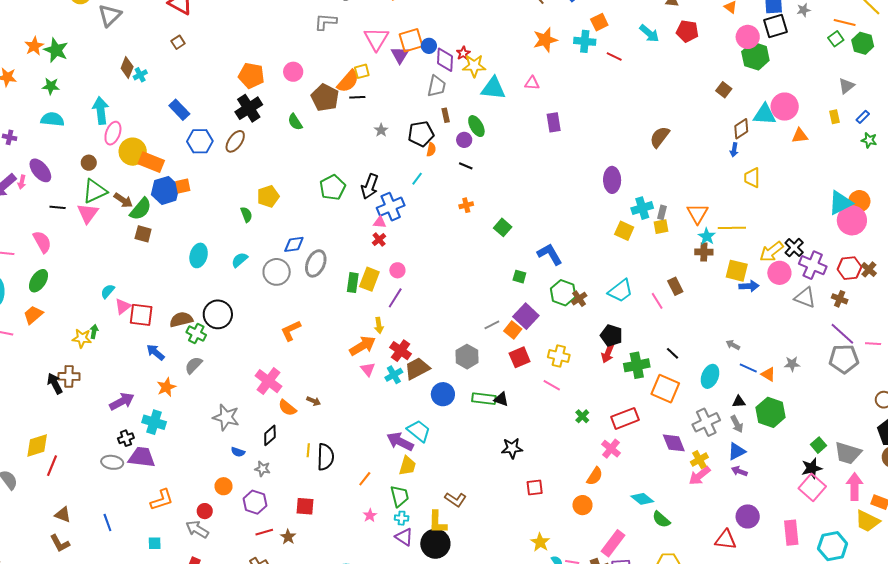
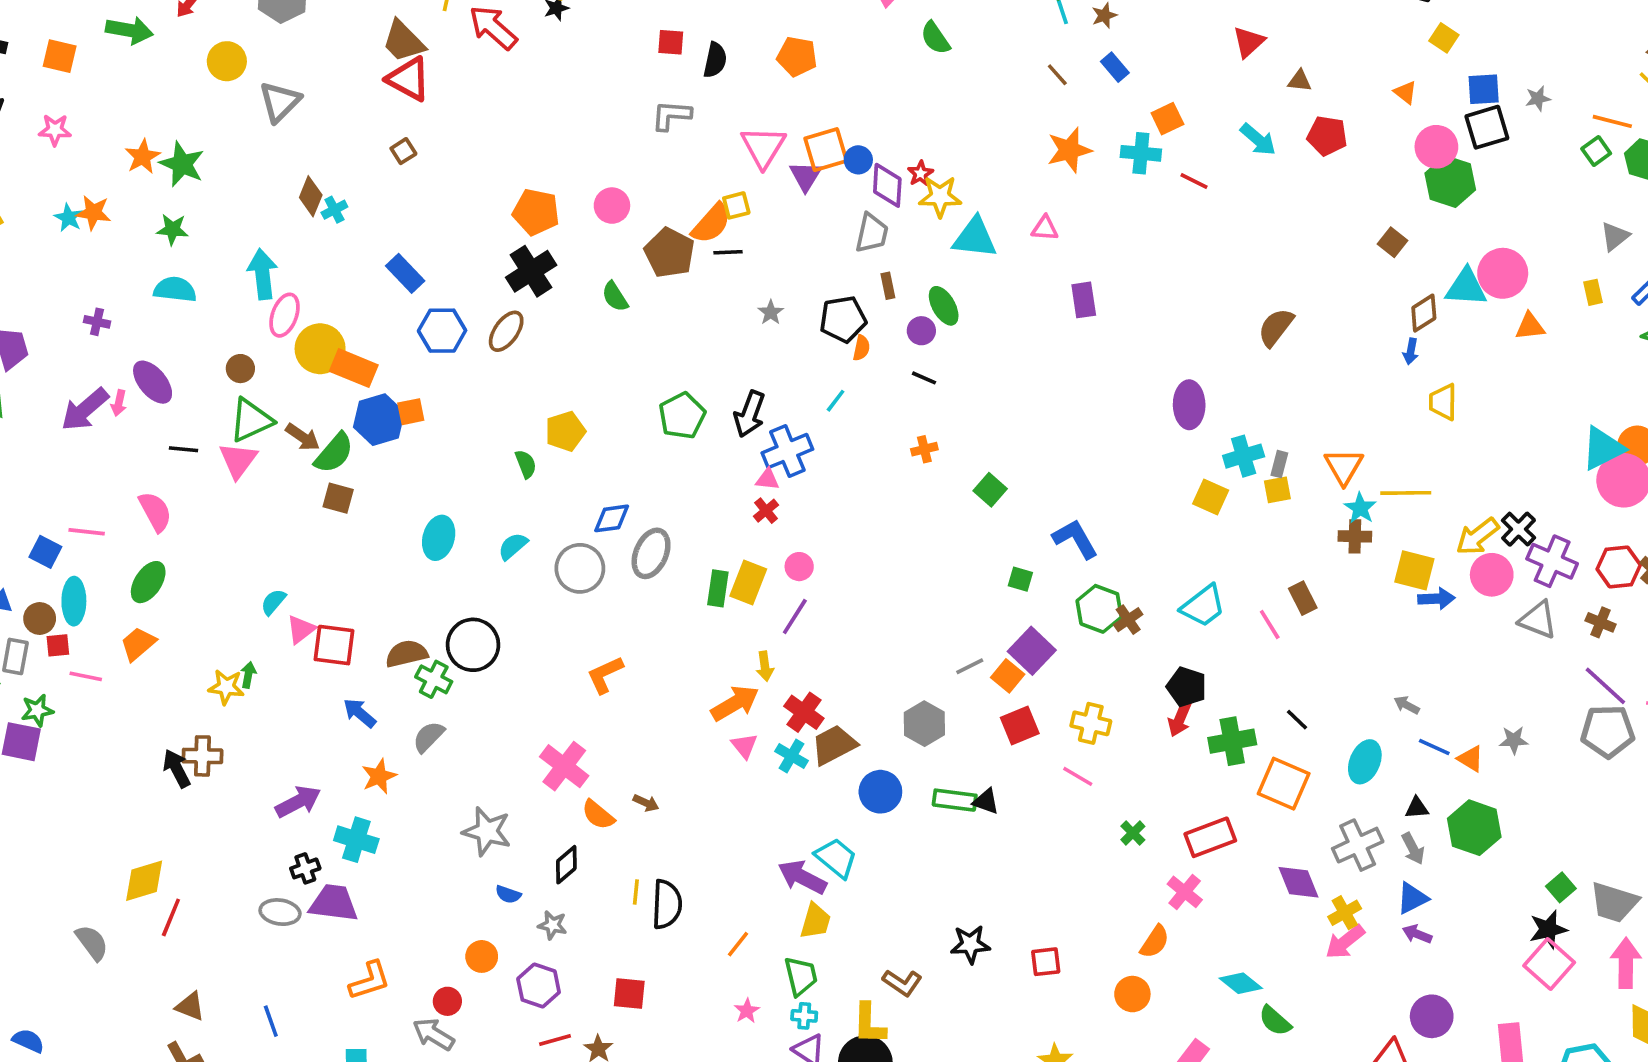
cyan cross: (394, 375) -> (791, 756), turned -30
black star: (512, 448) -> (970, 944), moved

